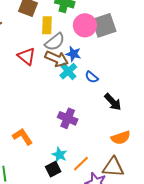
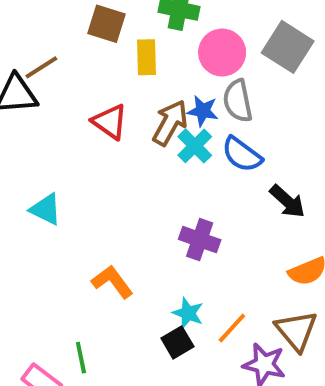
gray square: (104, 25) -> (288, 47), moved, turned -35
gray semicircle: (55, 42) -> (238, 101), moved, turned 120
brown arrow: (57, 59) -> (170, 123), turned -80
blue semicircle: (92, 77) -> (242, 154), size x1.5
brown triangle: (113, 167) -> (296, 331), turned 50

